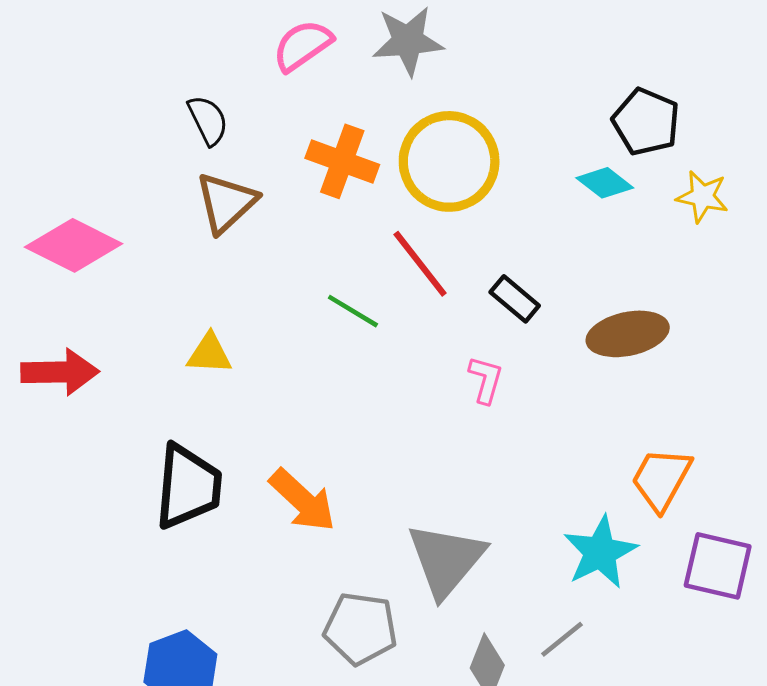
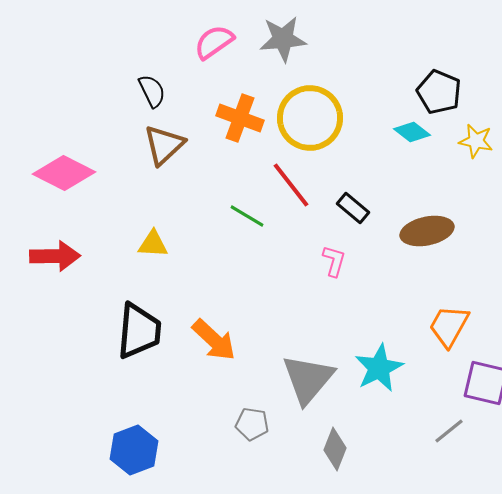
cyan star: (600, 552) -> (379, 368), moved
gray pentagon: (361, 629) -> (252, 424), size x0.7
gray line: (562, 639) -> (449, 431), moved

